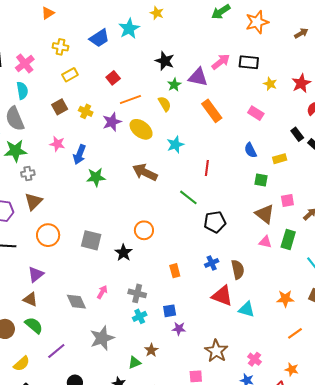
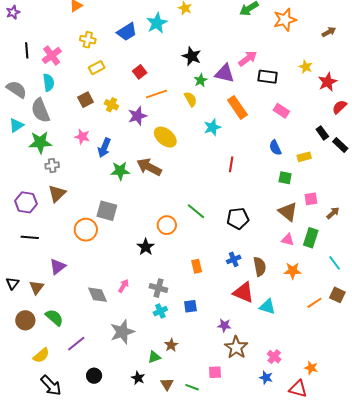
black rectangle: (249, 62) -> (268, 77), moved
yellow star: (270, 84) -> (306, 67), moved
yellow ellipse: (141, 129) -> (165, 137), moved
cyan star: (175, 145) -> (212, 127), moved
brown arrow: (145, 172) -> (149, 167), moved
green line: (188, 197) -> (196, 211), moved
orange circle: (48, 235) -> (86, 230), moved
gray square: (91, 240) -> (107, 211), moved
brown triangle: (30, 299) -> (36, 287), moved, turned 42
orange star: (285, 299) -> (293, 271), moved
purple star: (179, 329) -> (224, 325), moved
orange line: (295, 333) -> (314, 303), moved

